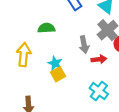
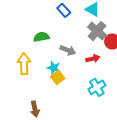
gray arrow: (84, 45) -> (68, 50), moved, turned -49
cyan cross: (99, 91) -> (97, 87), turned 30

